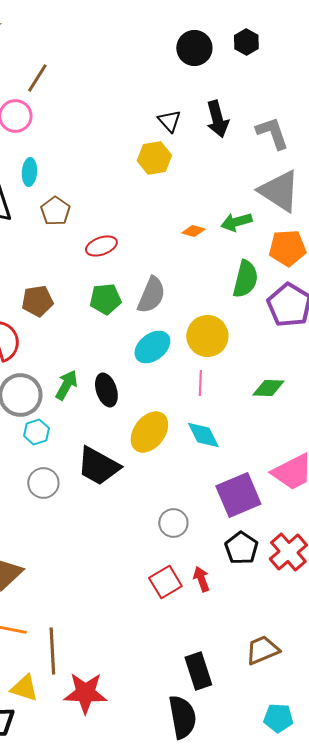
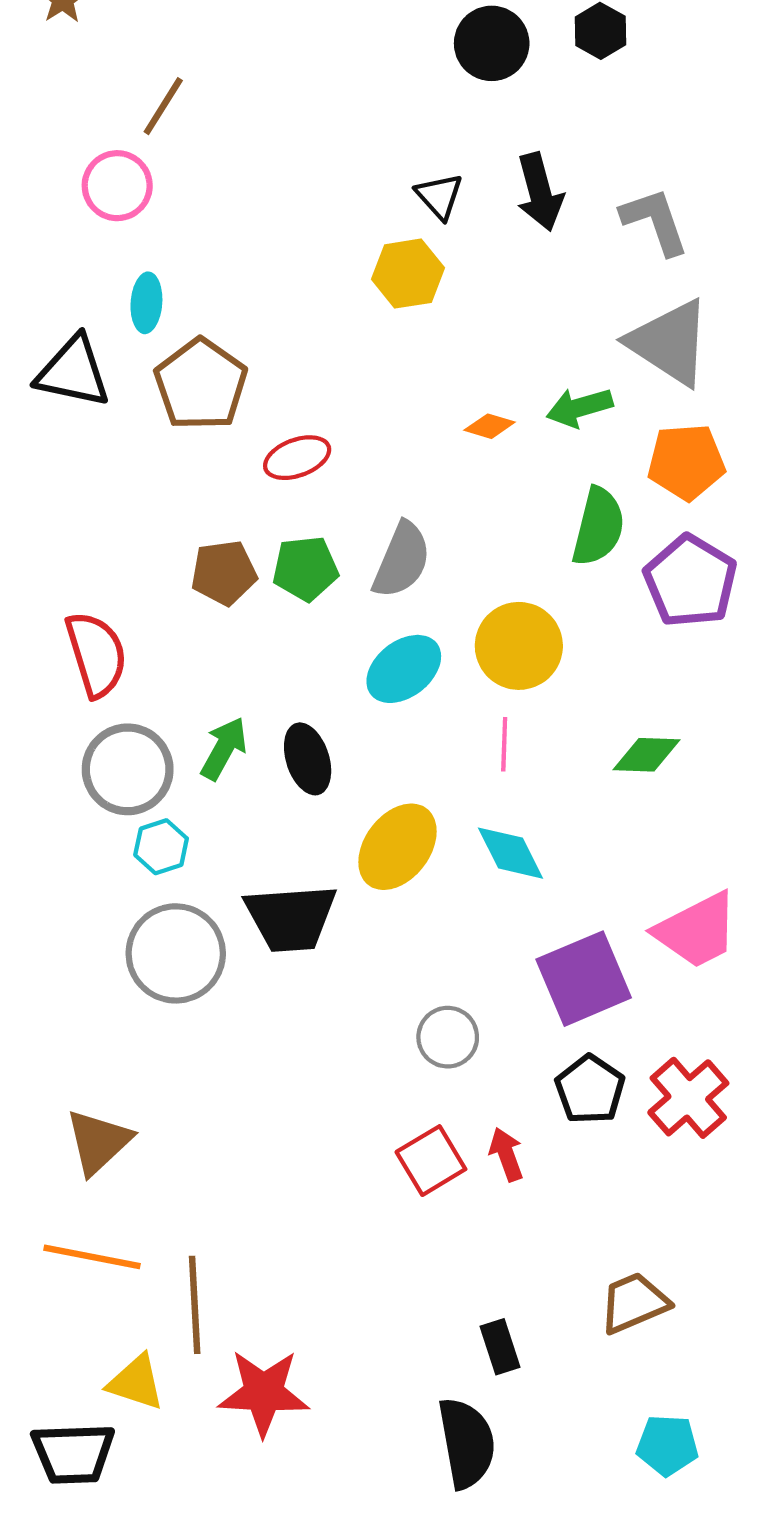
brown pentagon: (55, 211) -> (201, 384), size x1.5
brown pentagon: (37, 301) -> (224, 573), moved
black trapezoid: (98, 466) -> (291, 918), turned -33
gray circle: (43, 483) -> (176, 953), size x1.5
black rectangle: (198, 671) -> (500, 1347), size x0.7

